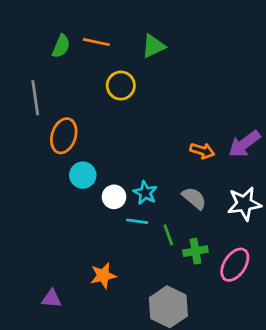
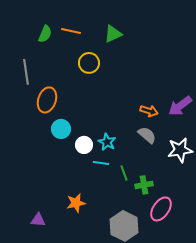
gray semicircle: (194, 198) -> (147, 135), moved
pink ellipse: (235, 265) -> (161, 209), moved

